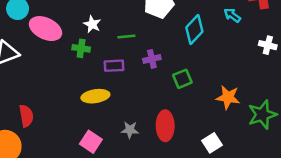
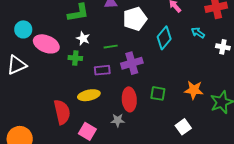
cyan arrow: (232, 15) -> (198, 33), moved
purple cross: (152, 59) -> (132, 63), size x1.5
green square: (182, 79) -> (158, 93), moved, turned 35
red semicircle: (26, 116) -> (62, 112), moved, size x1.4
red ellipse: (165, 126) -> (129, 99), moved

